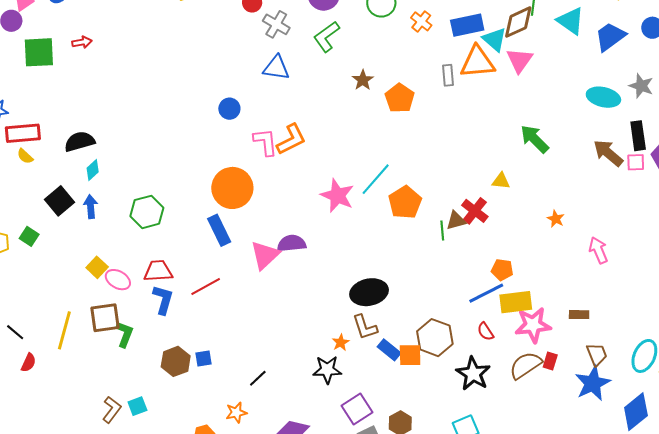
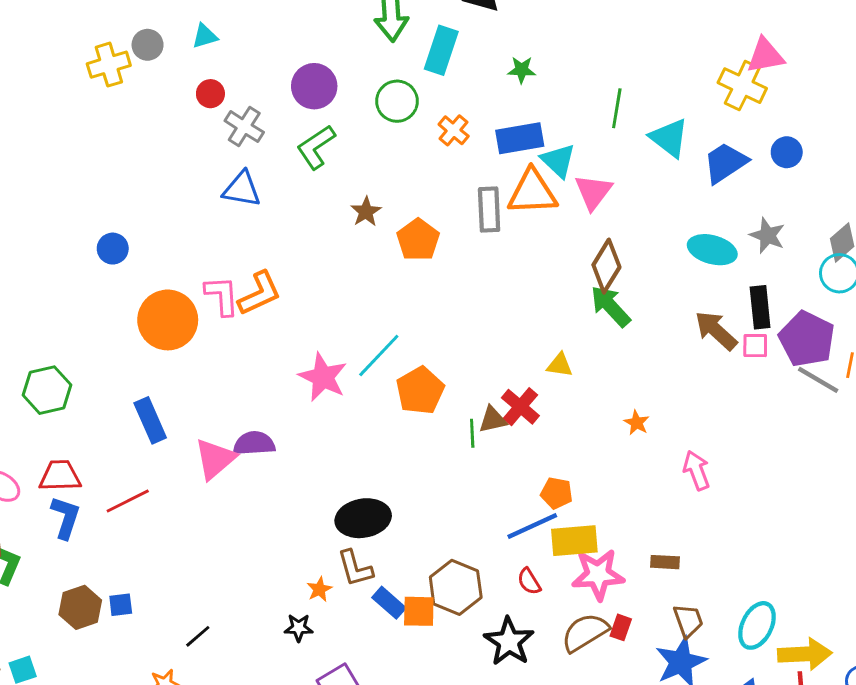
brown diamond: (518, 22) -> (606, 266), moved, turned -36
gray rectangle: (448, 75) -> (489, 210), size x1.4
blue circle: (229, 109) -> (113, 249), moved
orange circle: (232, 188) -> (168, 320), moved
black star: (327, 370) -> (299, 628), size x0.7

